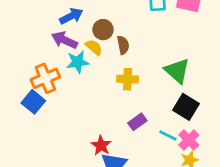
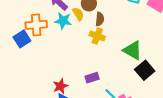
green triangle: (177, 71) -> (133, 50), turned -30
yellow cross: (128, 79) -> (97, 36), moved
black square: (186, 107) -> (145, 70), moved

